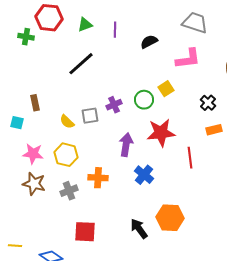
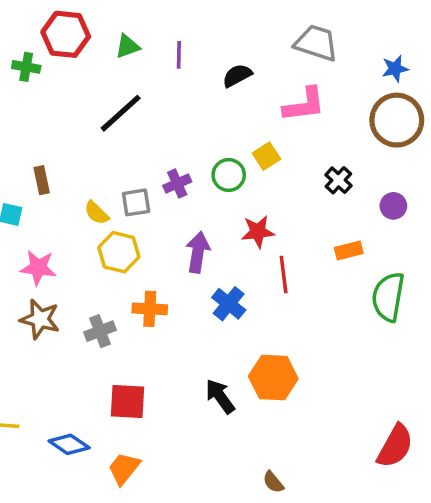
orange rectangle: (214, 130) -> (349, 250), moved
red star: (161, 133) -> (258, 232), size x0.7
yellow hexagon: (66, 155) -> (119, 252), moved
red line: (190, 158) -> (284, 275), moved

